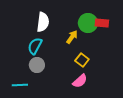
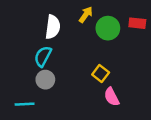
red rectangle: (102, 23) -> (137, 23), moved
yellow arrow: (72, 37) -> (86, 15), moved
pink semicircle: (80, 81) -> (112, 97), moved, turned 105

